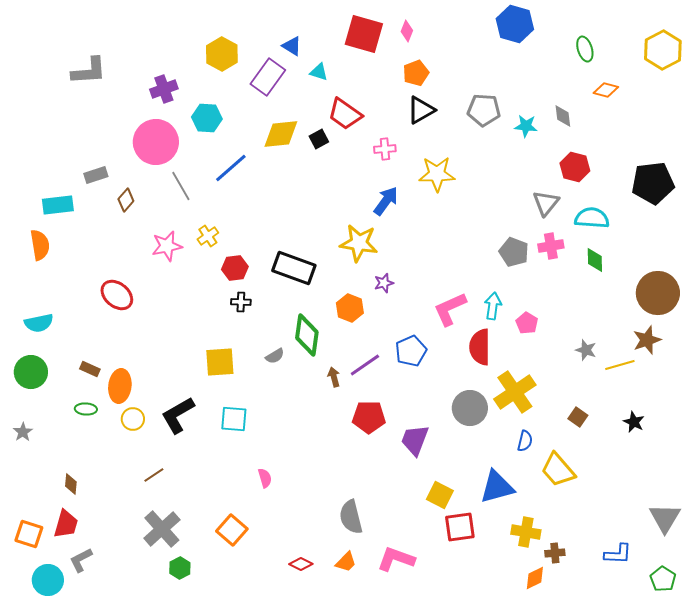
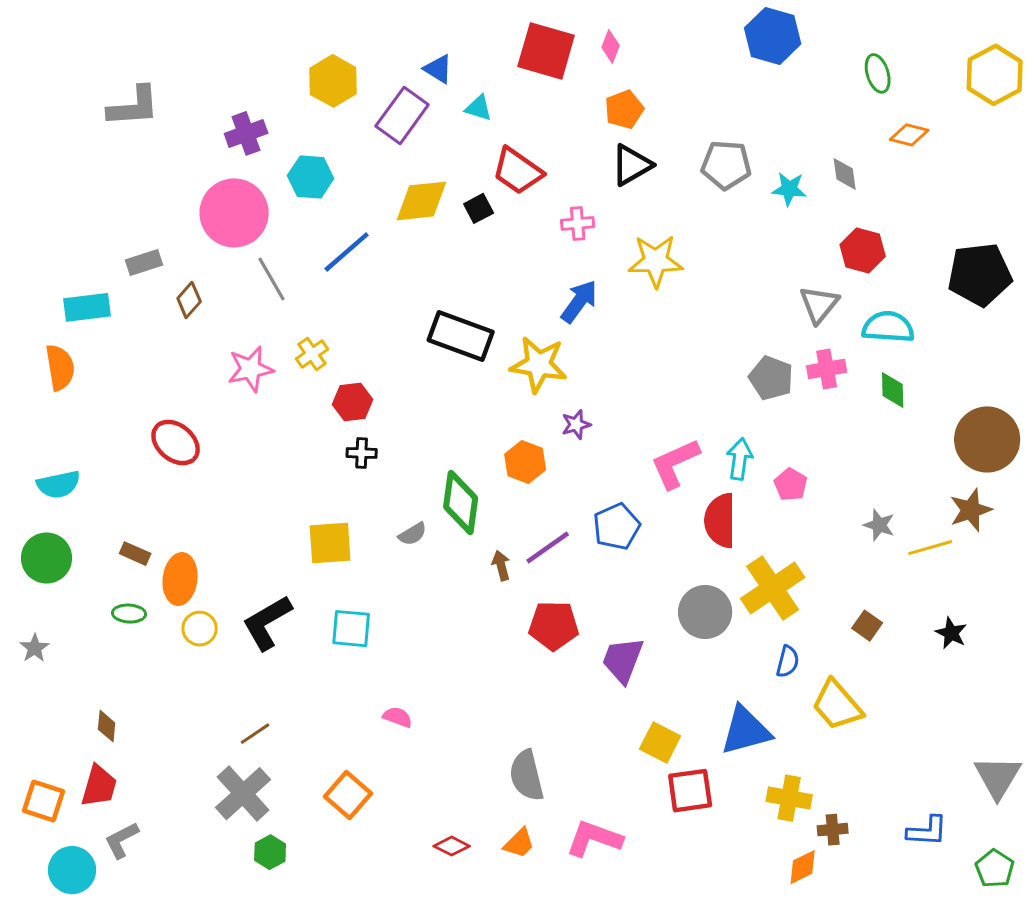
black rectangle: (294, 268) -> (461, 336), moved
brown line: (154, 475) -> (255, 734), moved
pink semicircle: (265, 478) -> (398, 717), turned -54

